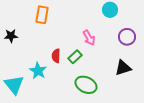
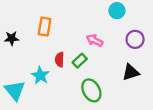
orange rectangle: (42, 15) -> (45, 27), moved
pink arrow: (89, 38) -> (95, 40), turned 147
green ellipse: (86, 85) -> (91, 90), turned 35

